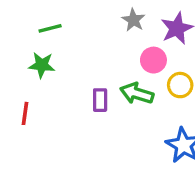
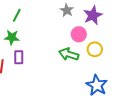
green line: (50, 28) -> (17, 15), turned -48
purple rectangle: (100, 100) -> (19, 57), moved

